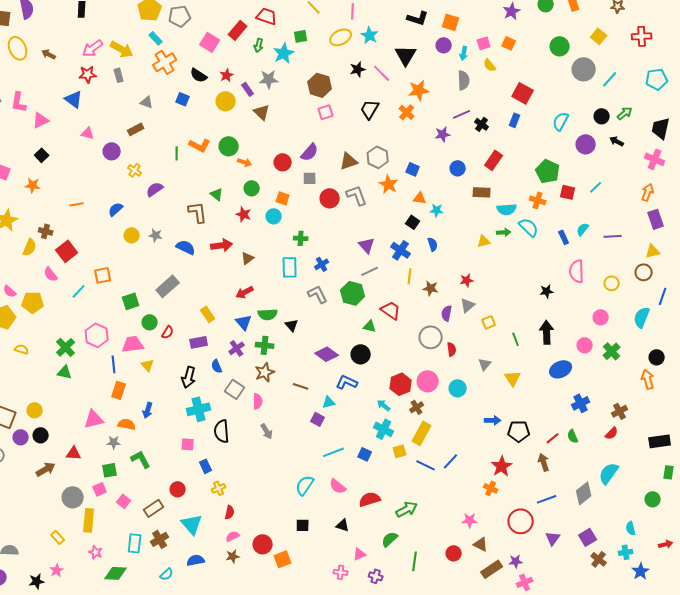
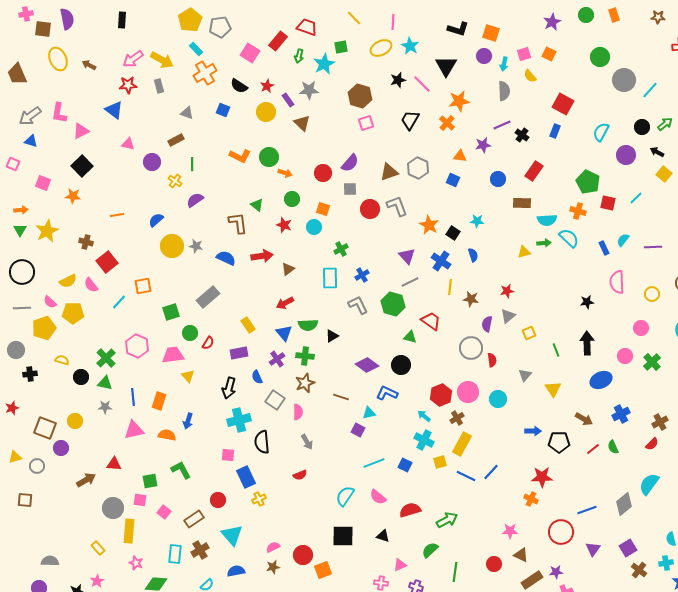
yellow square: (599, 36) -> (664, 174), moved
green line: (177, 153) -> (192, 164), moved
black square: (42, 155) -> (82, 166), size x1.5
orange star: (389, 184) -> (429, 225), moved
orange triangle: (420, 198) -> (460, 156), moved
yellow circle: (132, 235) -> (172, 246), size x1.5
green cross: (301, 238) -> (341, 249), turned -32
yellow semicircle: (30, 247) -> (68, 281), moved, turned 42
black triangle: (292, 325) -> (332, 336), turned 40
blue line: (114, 364) -> (133, 397), moved
black circle: (41, 435) -> (81, 377), moved
gray star: (114, 442) -> (105, 407), moved
brown arrow: (544, 462) -> (584, 419), moved, turned 138
blue rectangle: (206, 466) -> (246, 477), size x1.5
red star: (502, 466) -> (542, 477), turned 30
pink square: (100, 489) -> (140, 500), turned 32
red semicircle: (230, 512) -> (300, 475), moved, turned 56
black square: (303, 525) -> (343, 536), size x1.6

